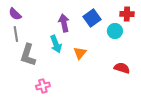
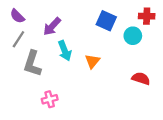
blue square: (92, 18) -> (106, 21), turned -30
purple arrow: (64, 23) -> (52, 27), moved, turned -126
gray line: (16, 34) -> (18, 39), turned 42

